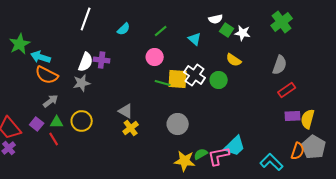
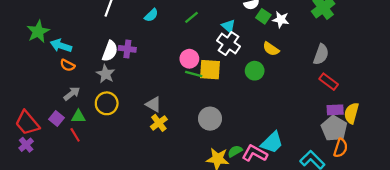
pink circle: (155, 57) -> (189, 59), moved
orange semicircle: (47, 75) -> (67, 65), size x0.6
white cross: (195, 75) -> (229, 43), moved
gray star: (82, 83) -> (106, 74), turned -30
red rectangle: (287, 90) -> (329, 82), turned 72
yellow circle: (82, 121) -> (107, 103), moved
gray pentagon: (314, 147) -> (334, 128), moved
pink L-shape: (219, 156) -> (255, 153), turned 40

